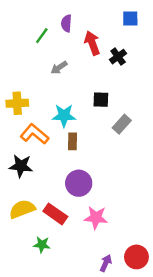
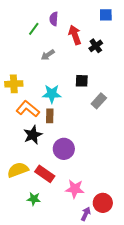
brown rectangle: (73, 141) -> (50, 116), moved
black star: (21, 166) -> (33, 135), moved, turned -30
pink star: (96, 218) -> (75, 189), moved
red circle: (136, 257) -> (103, 203), moved

